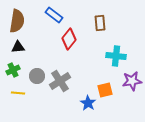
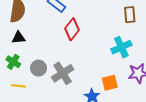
brown rectangle: (100, 23) -> (130, 15), moved
cyan cross: (116, 56) -> (121, 47), turned -30
green cross: (13, 70) -> (13, 62), turned -32

